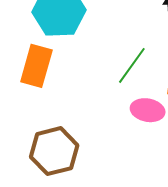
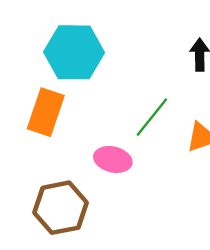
pink ellipse: (148, 110) -> (113, 159), moved

